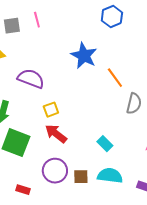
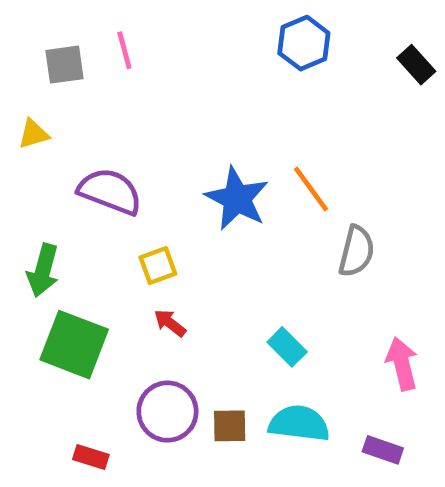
blue star: (84, 56) -> (237, 199), moved
red arrow: (56, 134) -> (170, 323), size x0.6

